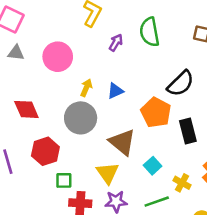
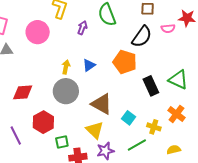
pink circle: (58, 57) -> (38, 32), moved
black semicircle: (181, 84) -> (142, 37), moved
red diamond: (26, 109) -> (23, 92), turned -60
orange pentagon: (156, 112) -> (125, 62), moved

